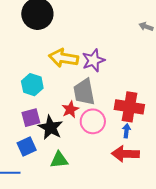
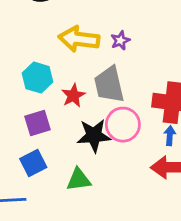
purple star: (93, 60) -> (120, 40), size x0.6
red star: (70, 109) -> (73, 96), moved
black star: (50, 128) -> (94, 136), moved, turned -30

